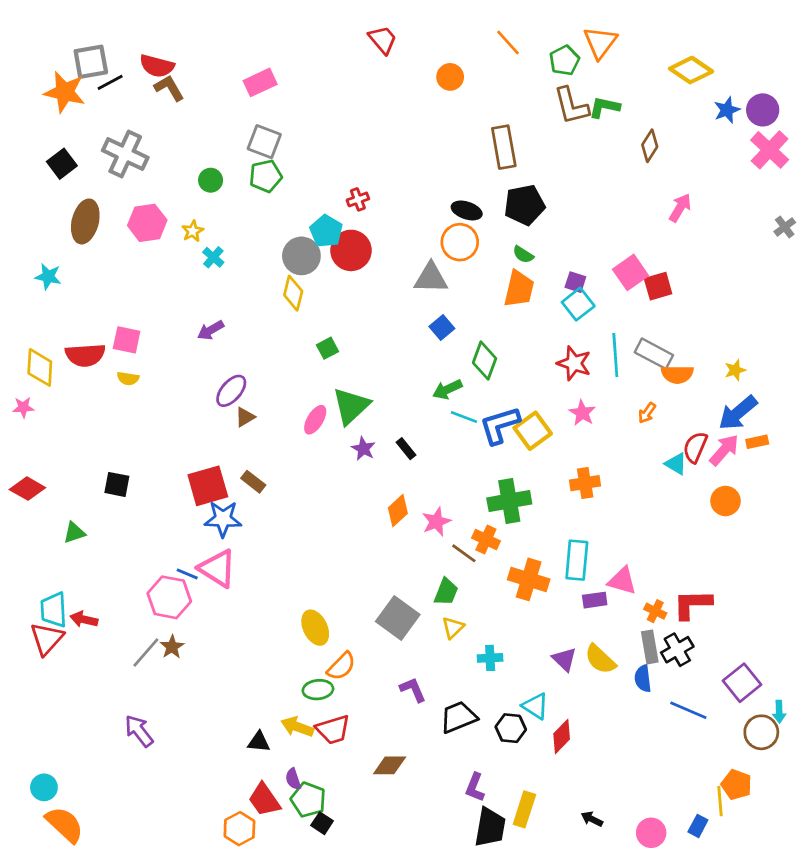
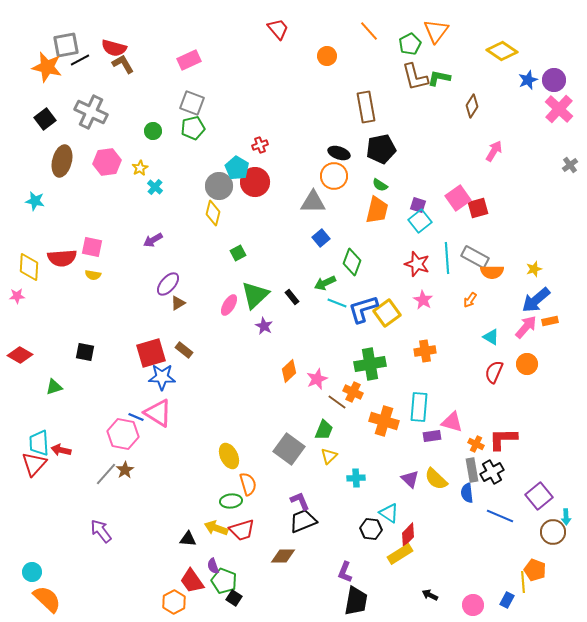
red semicircle: (695, 447) -> (494, 372), moved
black rectangle: (406, 449) -> (292, 297), moved
orange semicircle: (341, 666) -> (248, 484), turned -60
black trapezoid: (458, 717) -> (303, 521), moved
yellow rectangle: (524, 809) -> (400, 554), moved, turned 40

